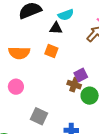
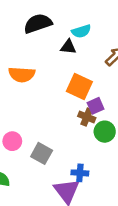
orange square: (51, 51) -> (79, 87), moved, size x1.5
pink circle: (16, 87) -> (12, 141), moved

